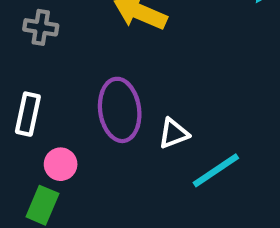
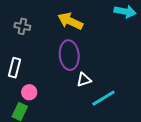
purple ellipse: (120, 110) -> (69, 55), moved

